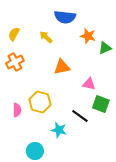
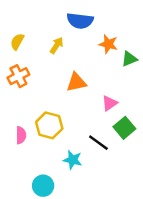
yellow arrow: (46, 37) -> (57, 45), turned 80
pink triangle: (89, 84) -> (110, 103), turned -48
green square: (101, 104) -> (124, 128), turned 30

